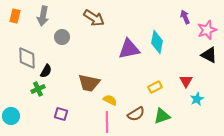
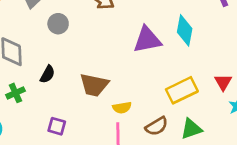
black semicircle: (46, 71) -> (47, 74), moved
yellow rectangle: (155, 87) -> (182, 90), size x1.6
green cross: (38, 89) -> (15, 93), moved
yellow semicircle: (110, 100) -> (122, 108), turned 144

